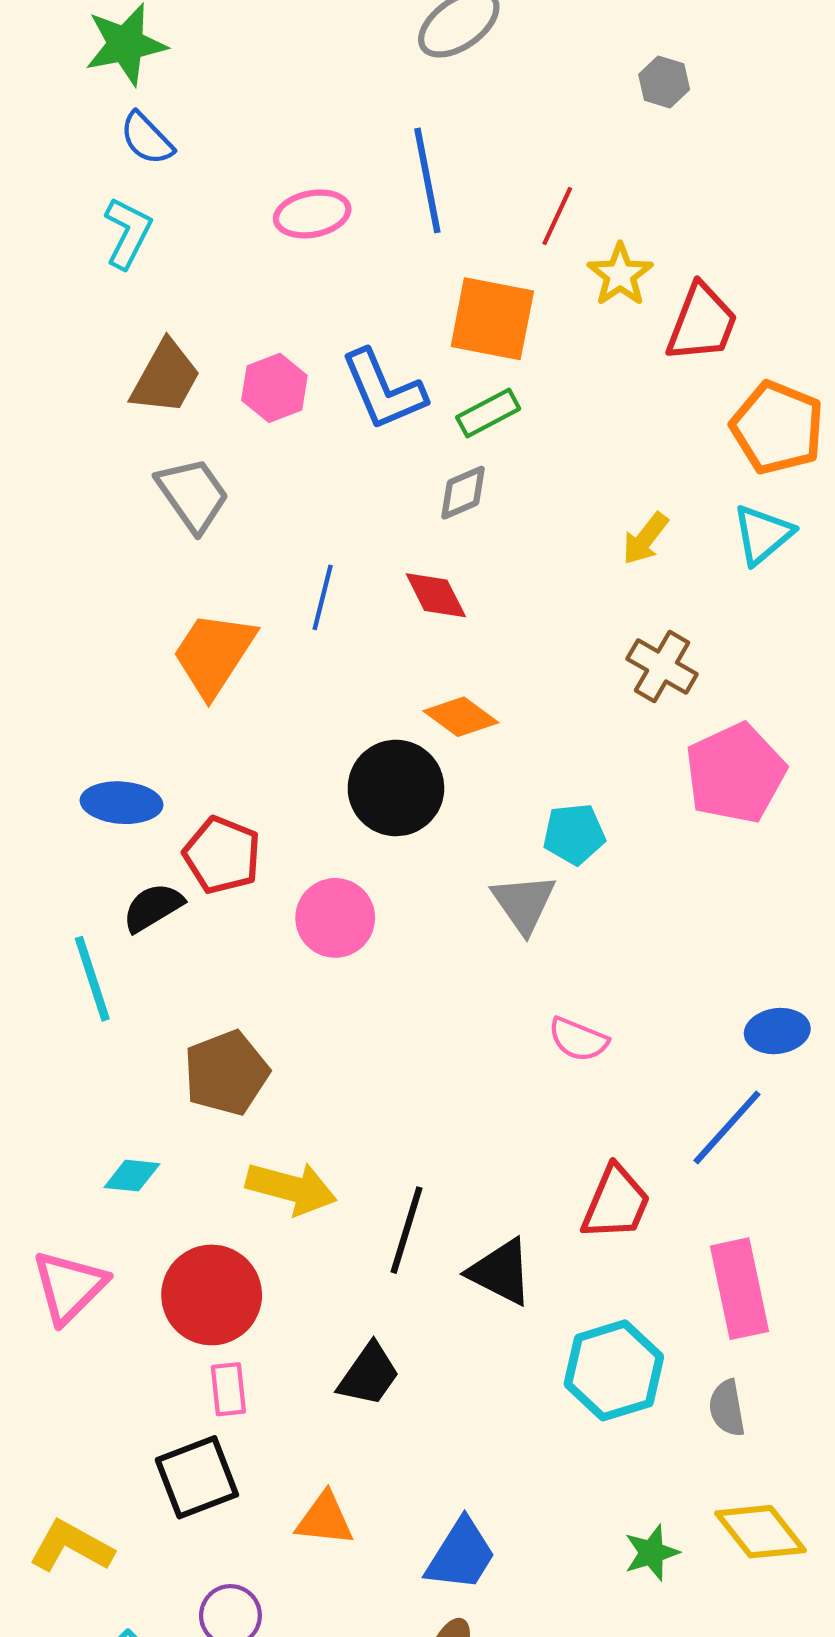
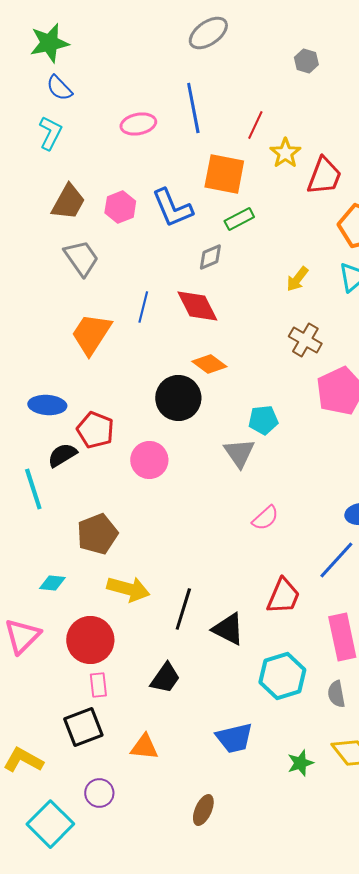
green rectangle: (488, 413) -> (239, 219), moved
red diamond: (436, 595) -> (197, 306), size x1.4
pink semicircle: (578, 1039) -> (265, 518), turned -64
blue trapezoid: (461, 1555) -> (234, 738), moved, turned 45

